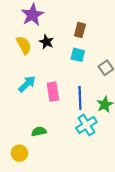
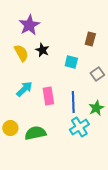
brown rectangle: (80, 30) -> (90, 39), moved
green semicircle: (39, 132) -> (35, 133), size x1.5
yellow circle: (19, 153) -> (10, 128), moved

